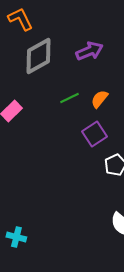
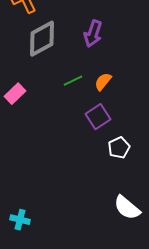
purple arrow: (89, 51) -> (93, 34), turned 132

